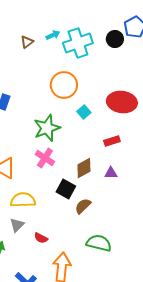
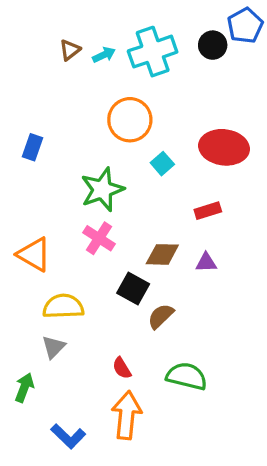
cyan arrow: (53, 35) -> (104, 55), moved
brown diamond: (84, 168) -> (162, 254), turned 30
red semicircle: (41, 238) -> (122, 368), moved, turned 32

